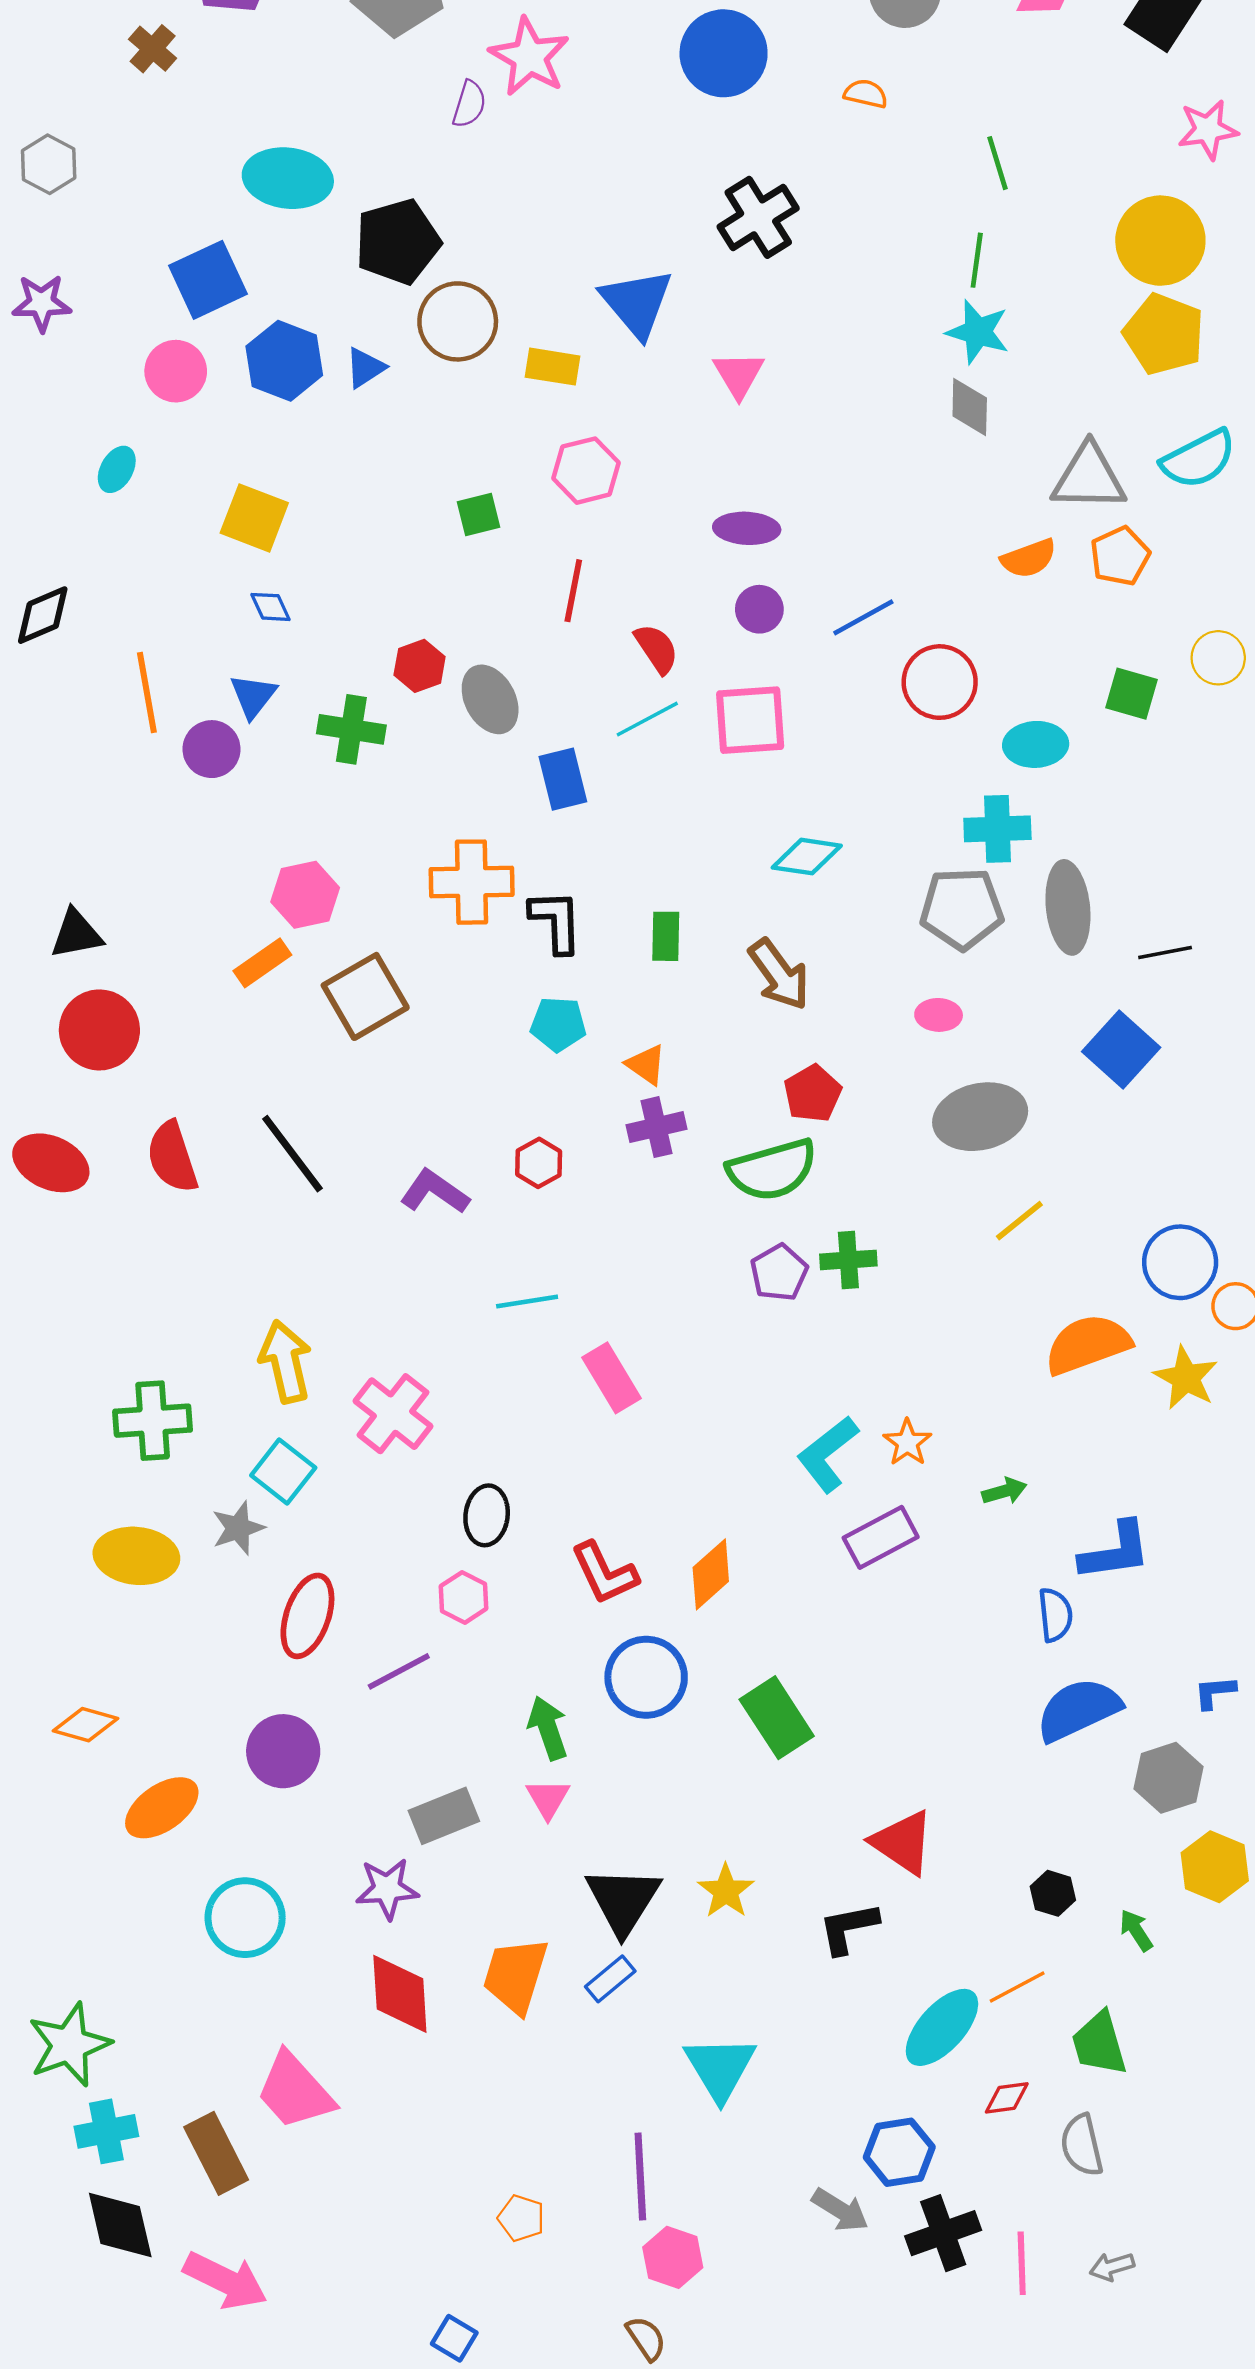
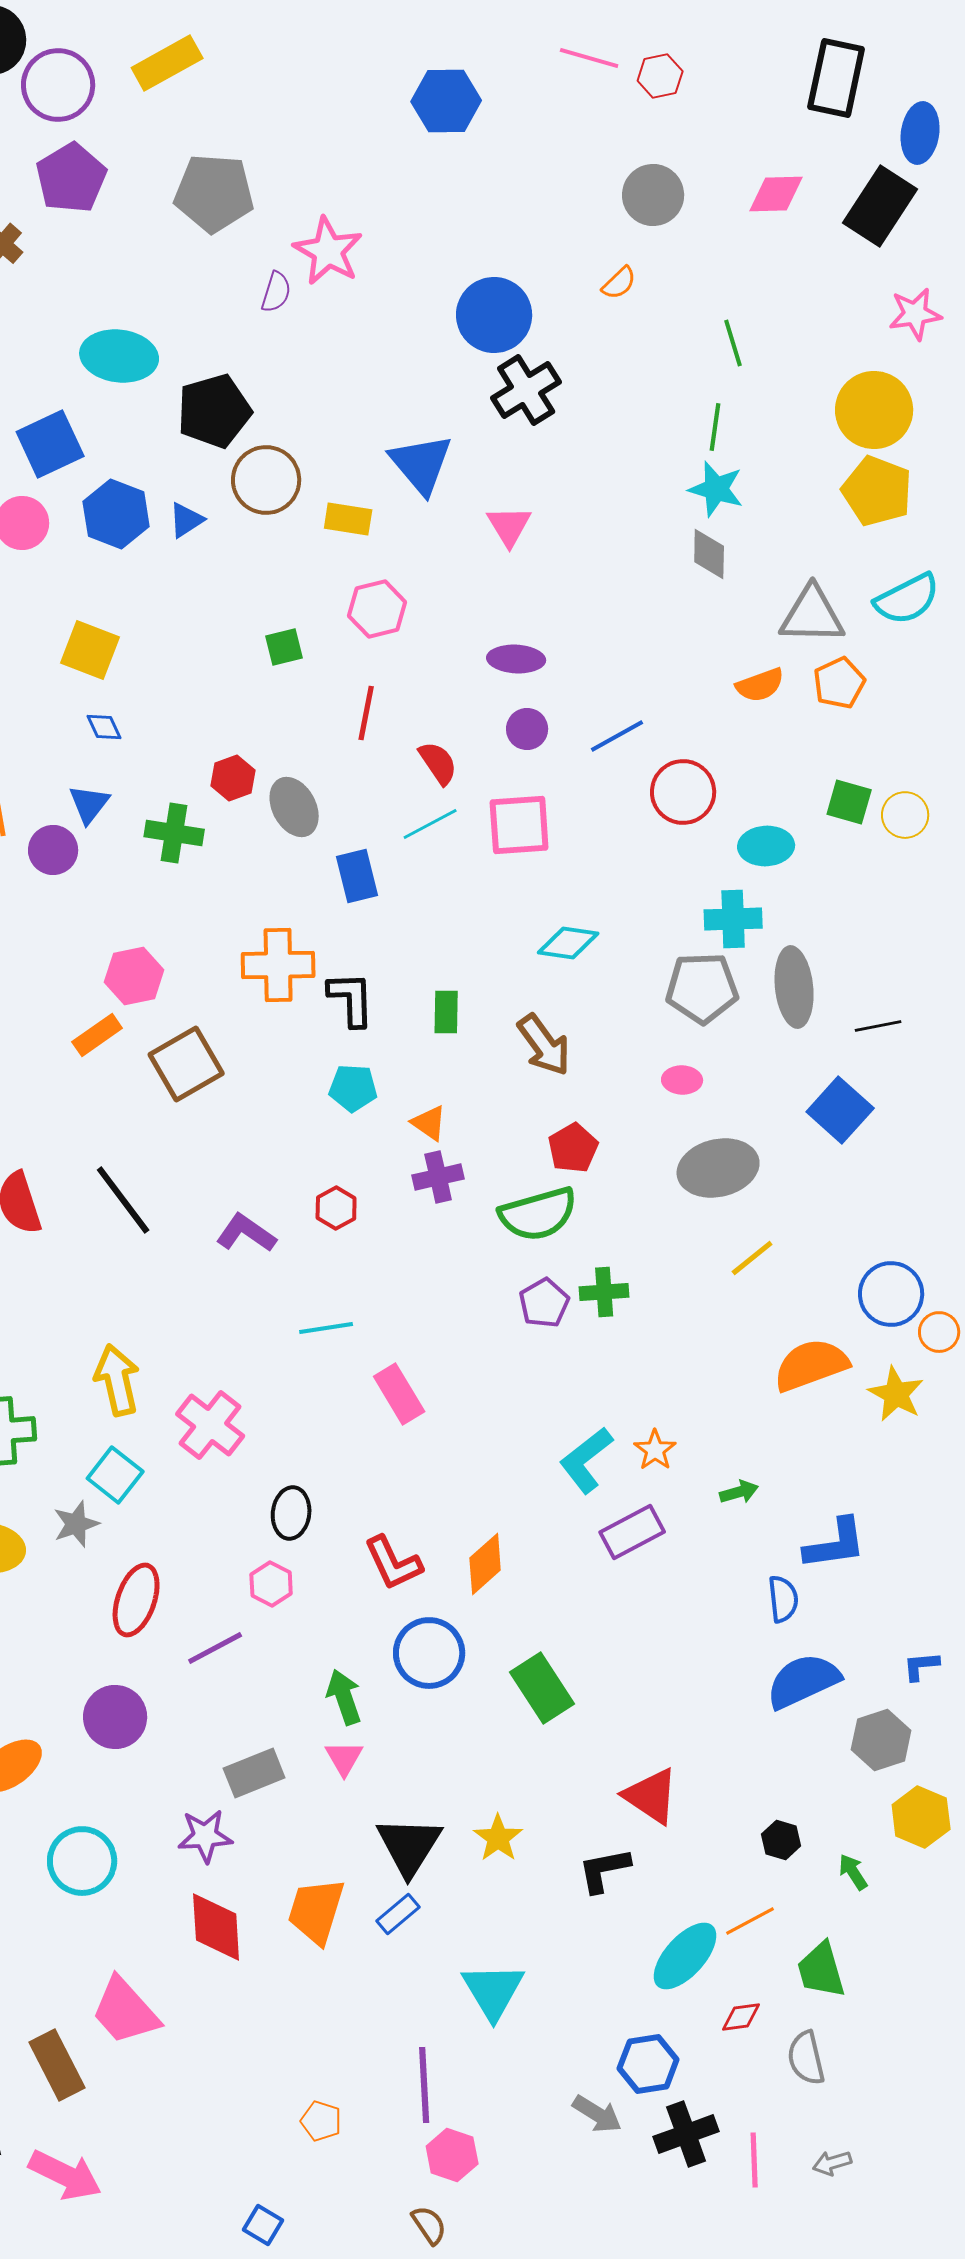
blue circle: (724, 53) -> (494, 315), moved
orange semicircle: (866, 94) -> (619, 283), turned 123
yellow circle: (1218, 658) -> (905, 815), moved

